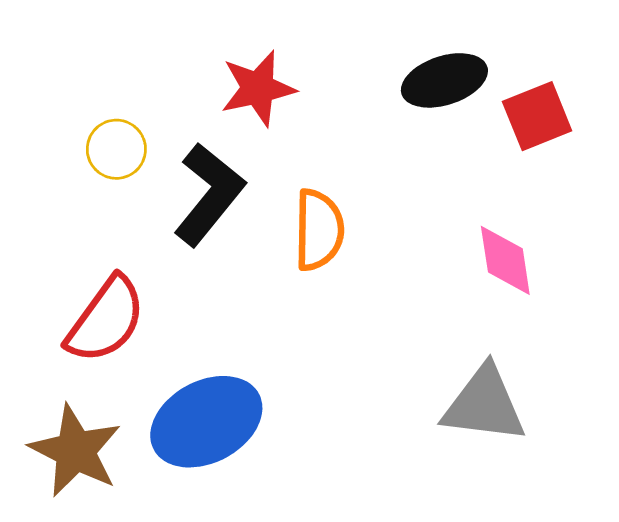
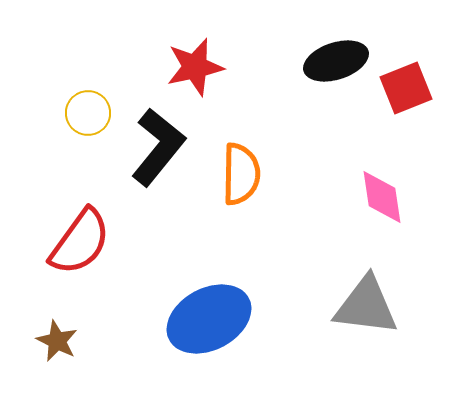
blue ellipse: (206, 422) -> (209, 319), moved
brown star: (75, 451) -> (57, 341), size x0.6

